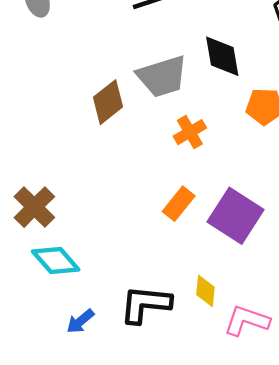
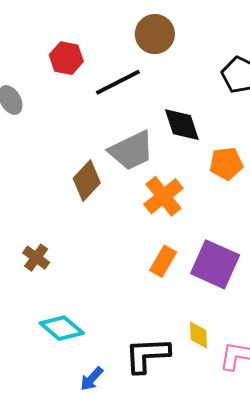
orange cross: (190, 132) -> (163, 196), size x1.4
brown cross: (34, 207) -> (36, 258), moved, size x0.7

